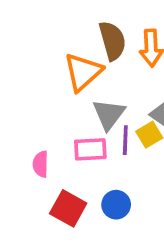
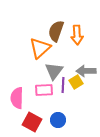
brown semicircle: (112, 41) -> (56, 31), turned -145
pink semicircle: (41, 164) -> (17, 98), size x1.5

